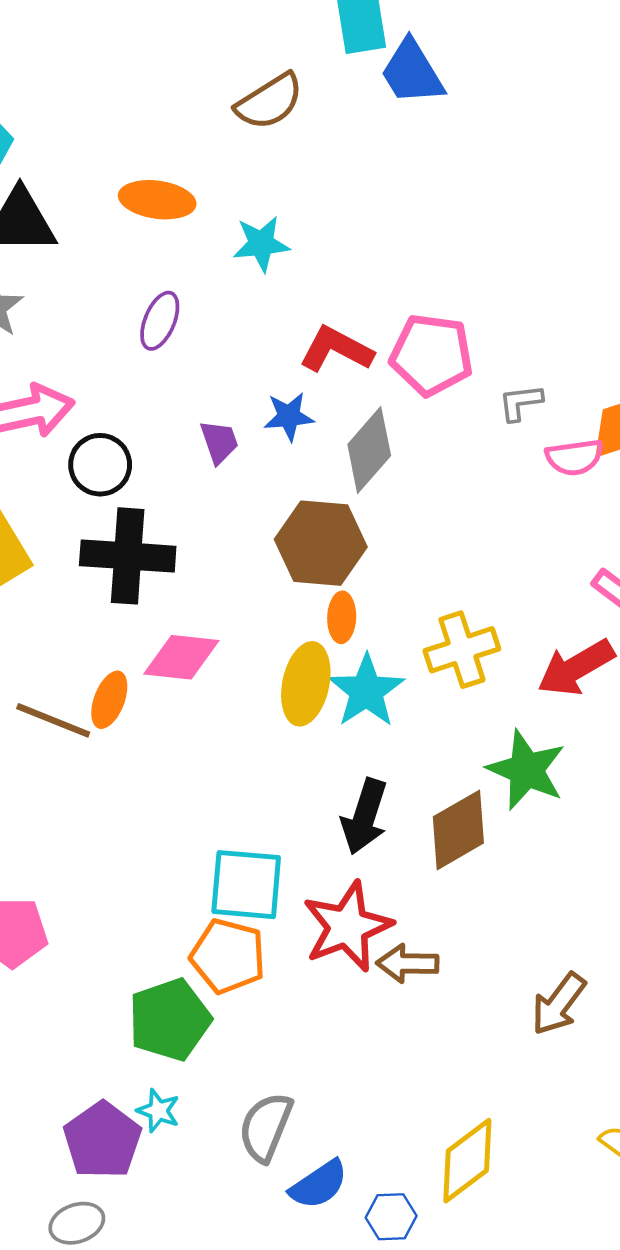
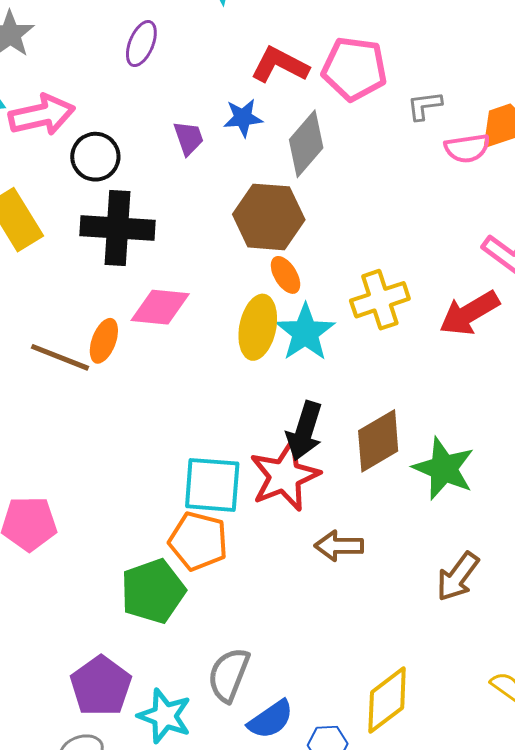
orange ellipse: (342, 617) -> (286, 275), turned -33
green star: (526, 770) -> (444, 468), moved
red star: (347, 927) -> (285, 476), moved
cyan star: (158, 1111) -> (165, 716), moved, size x1.6

